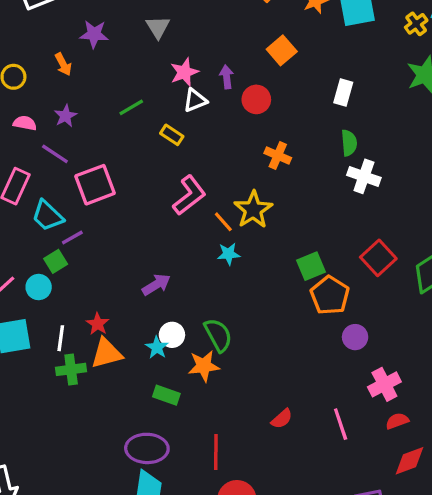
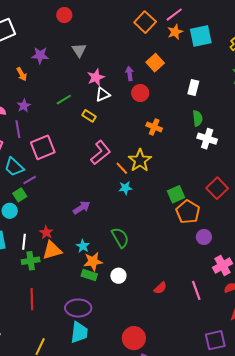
purple arrow: (227, 77) -> (130, 74), moved
purple line: (55, 154) -> (18, 129), turned 48
white circle: (172, 335) -> (118, 276), moved
orange star: (204, 366) -> (93, 261), moved
red line: (216, 452) -> (32, 299), moved

